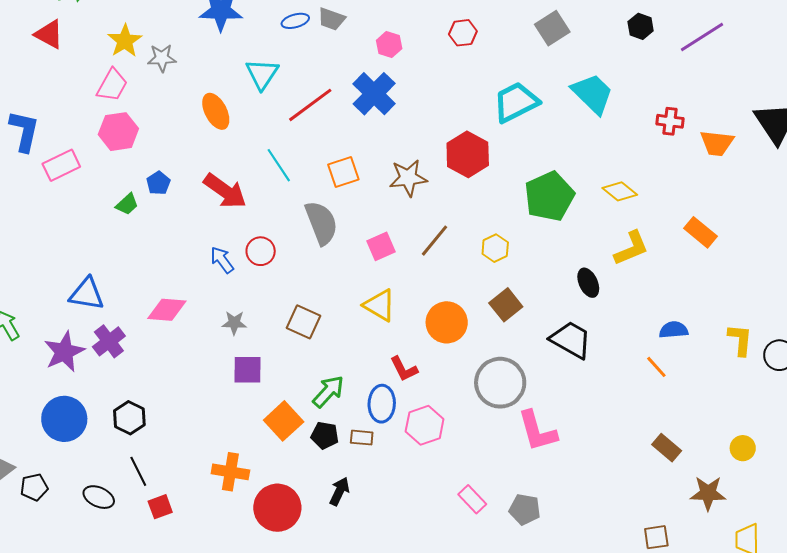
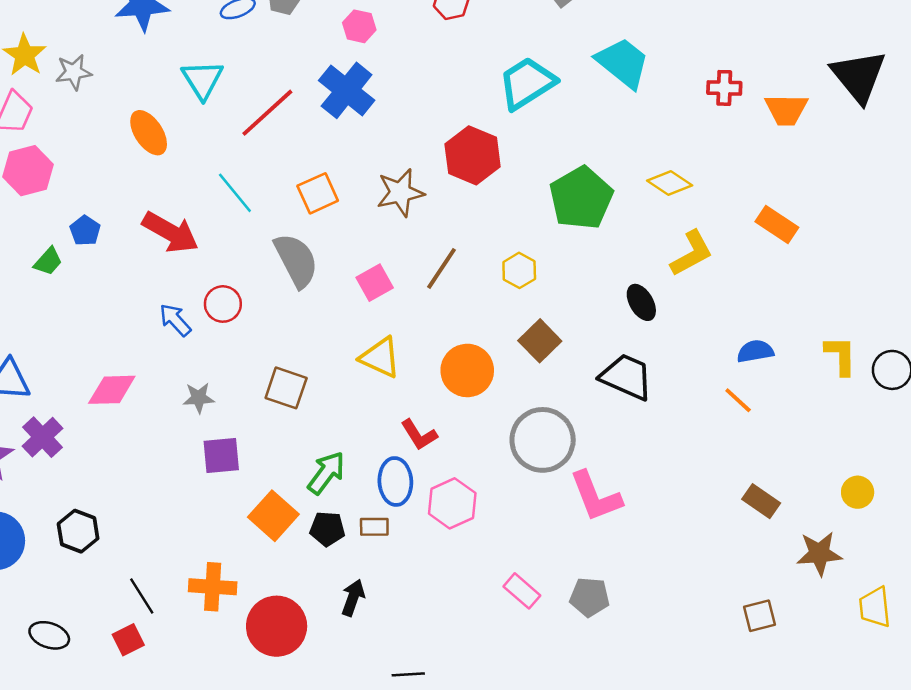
black line: (138, 471) -> (142, 596), moved

